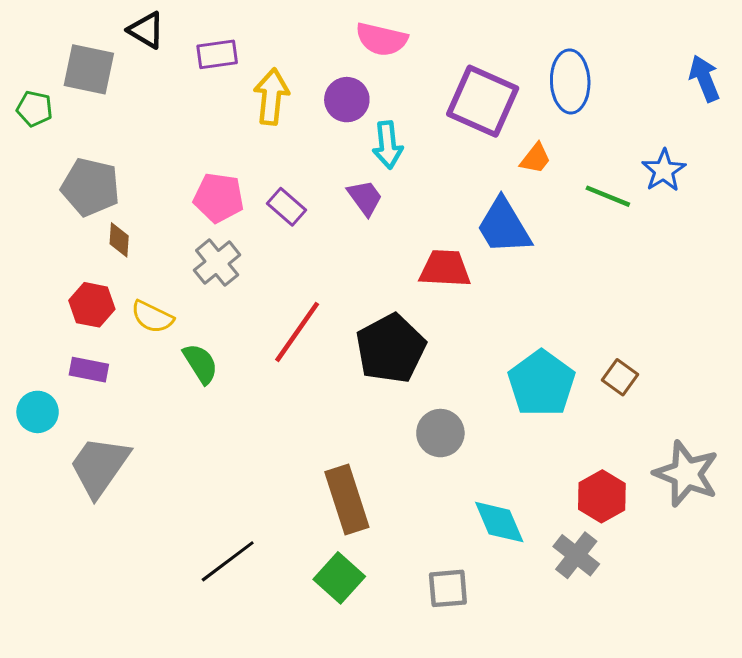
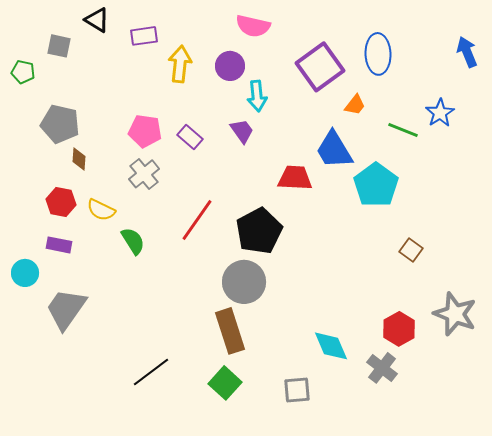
gray square: (89, 69) -> (59, 46), size x0.7
purple square: (483, 101) -> (320, 67), turned 30
cyan pentagon: (541, 383) -> (376, 185), moved
gray circle: (440, 433) -> (244, 282), moved, size x1.4

